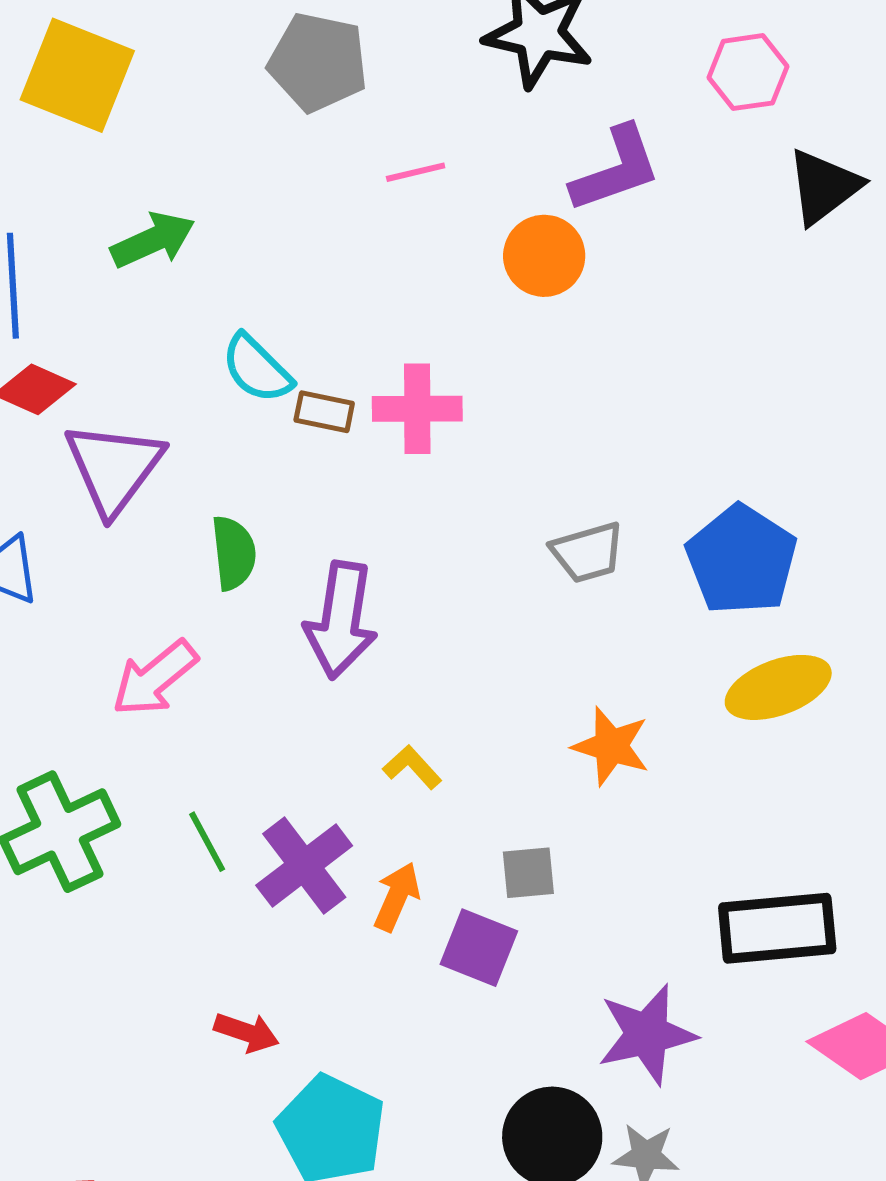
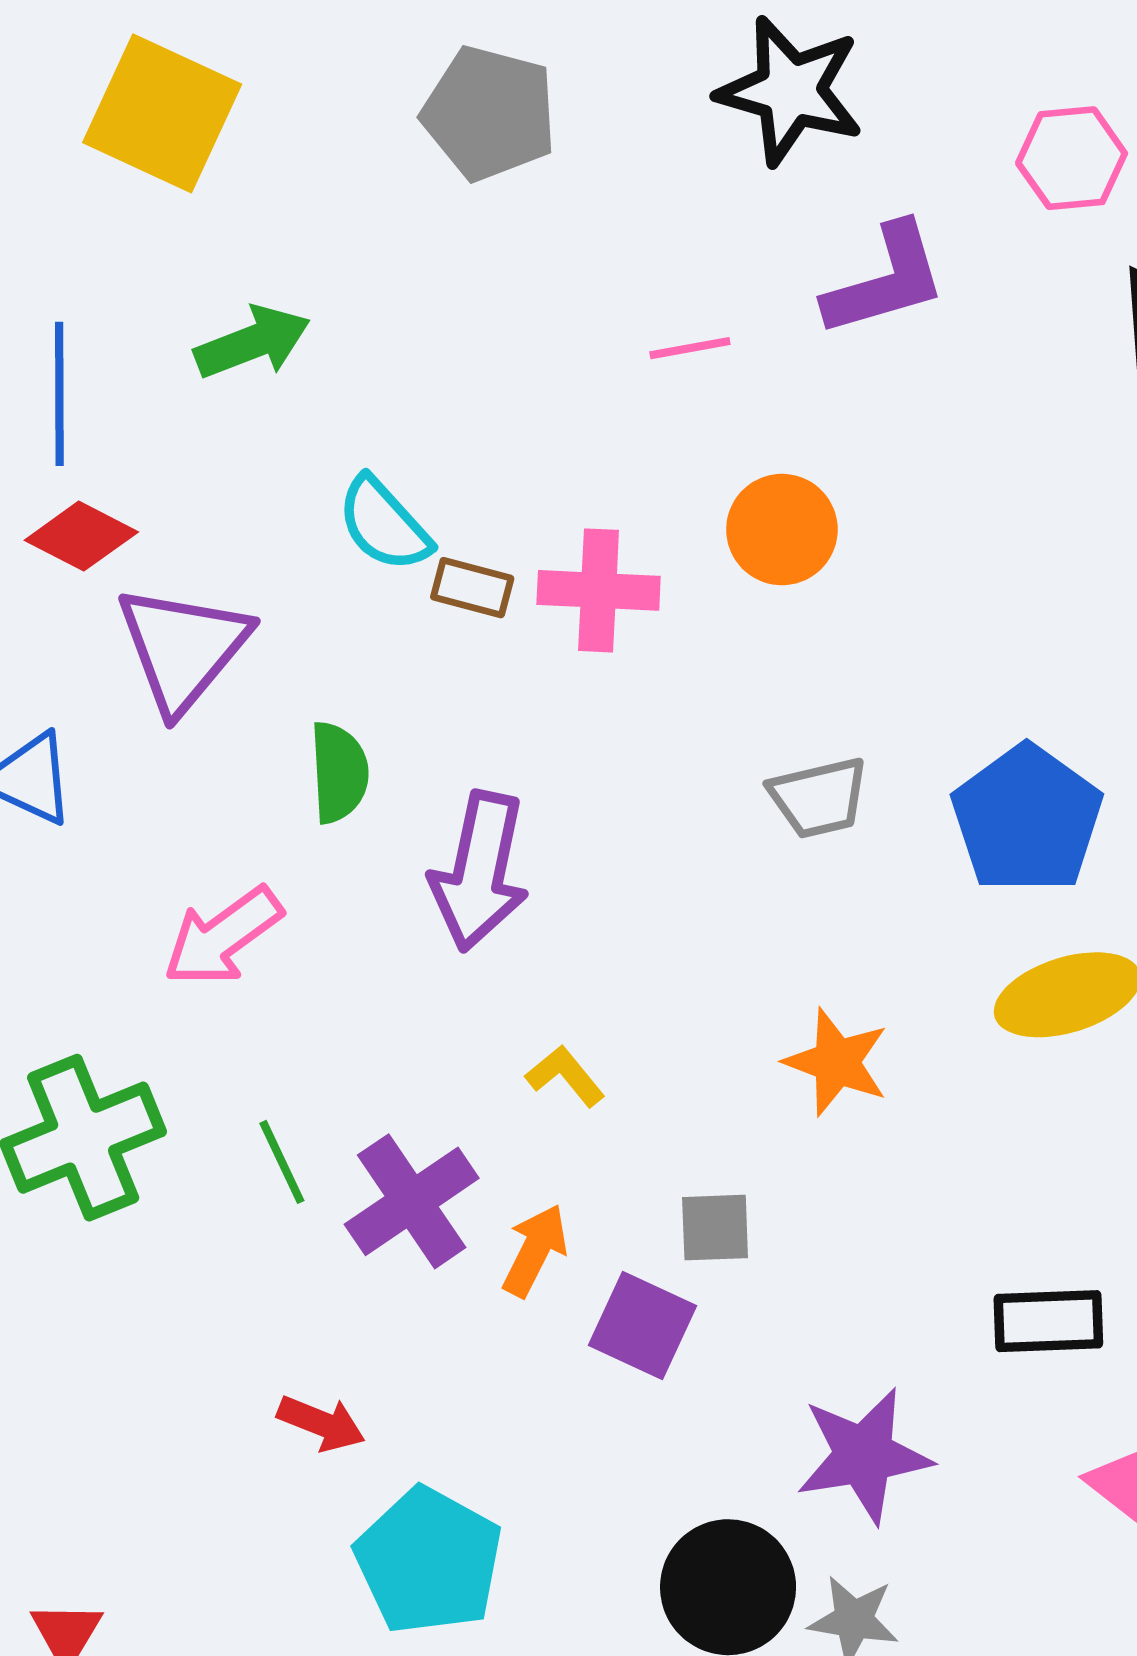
pink line: (416, 172) -> (690, 348), moved
orange circle: (544, 256) -> (782, 530), moved
black rectangle: (777, 928) -> (1048, 1321), size x0.7

